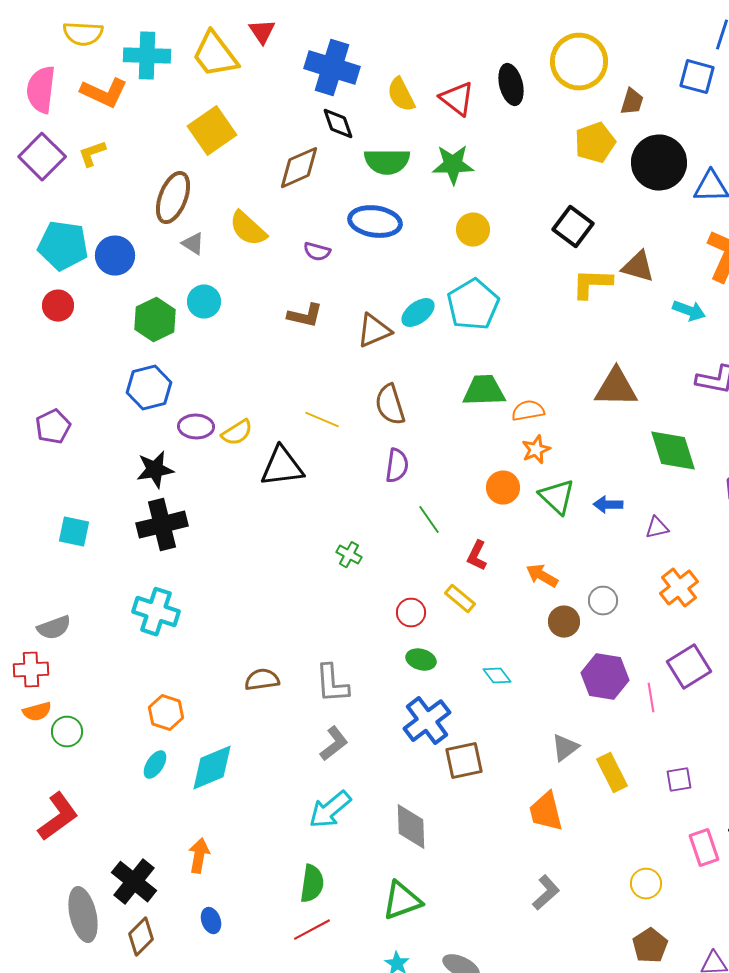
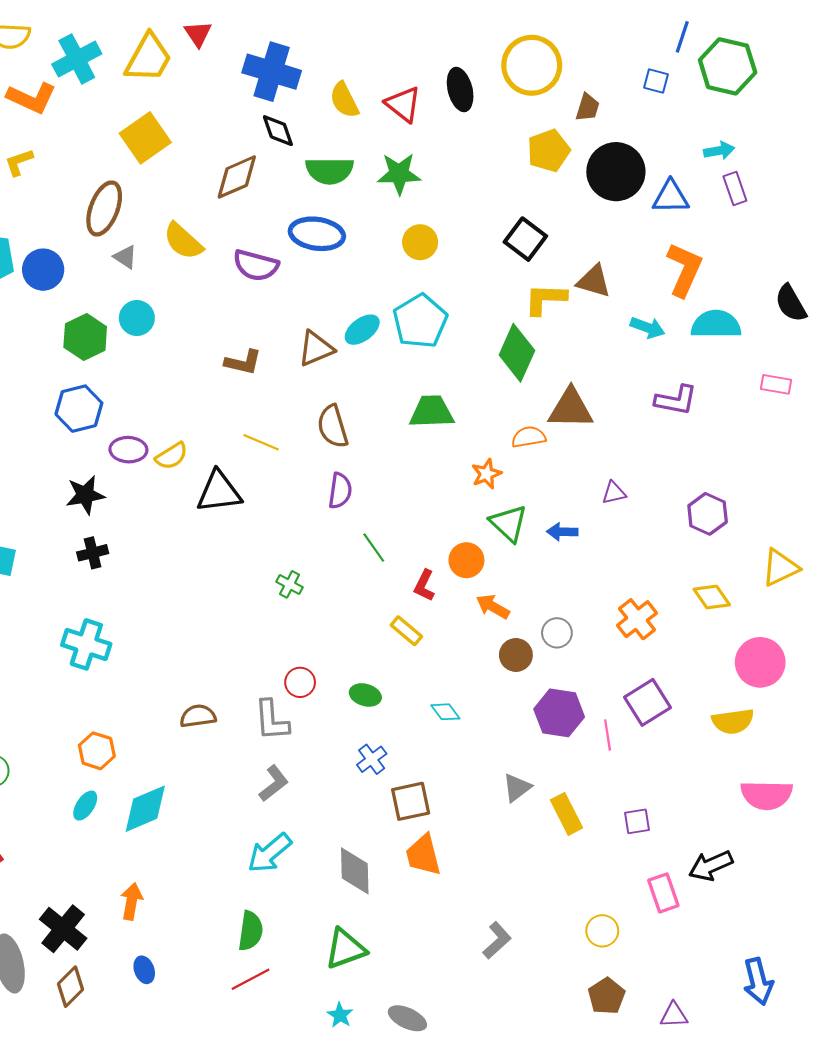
yellow trapezoid: (215, 55) -> (148, 58), turned -114
cyan cross: (147, 56) -> (77, 59), turned -30
blue square: (697, 77) -> (656, 81), size x0.7
purple semicircle: (317, 252) -> (256, 265), size x1.6
brown L-shape: (305, 316) -> (243, 362), moved
orange semicircle: (528, 411) -> (529, 437), moved
green diamond: (673, 451) -> (517, 353), moved, turned 42
orange circle: (503, 488) -> (466, 560), moved
black cross: (162, 525) -> (93, 553), size x0.6
purple triangle: (657, 528) -> (614, 493), moved
red circle: (411, 613) -> (300, 682), moved
blue cross: (427, 721) -> (372, 759), size x0.6
orange trapezoid: (546, 812) -> (423, 855), moved

